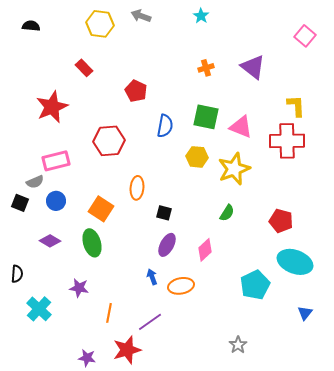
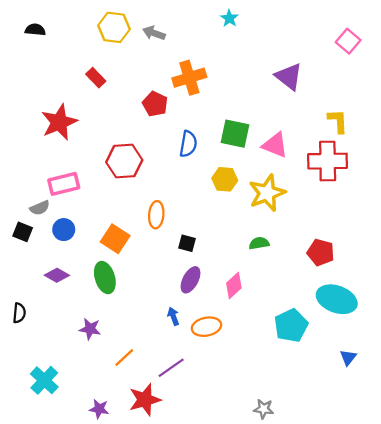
gray arrow: (141, 16) -> (154, 33), moved
orange cross: (206, 68) -> (189, 78), moved, size x1.8
green semicircle: (227, 213) -> (259, 243), turned -132
cyan cross: (39, 309) -> (44, 380), moved
orange line: (109, 313) -> (124, 357), turned 36
gray star: (238, 345) -> (264, 409), moved, turned -30

